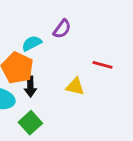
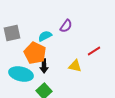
red line: (103, 65) -> (94, 51), turned -48

